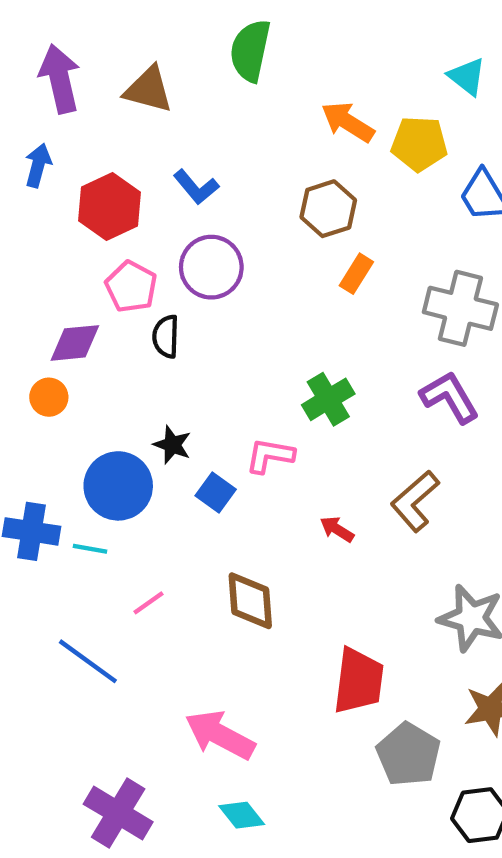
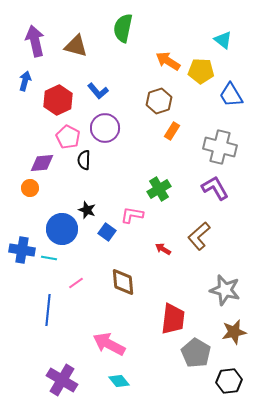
blue line: (88, 661) -> (48, 310), turned 60

